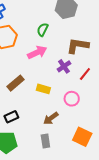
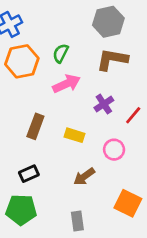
green semicircle: (43, 30) -> (61, 53), moved
brown L-shape: (78, 46) -> (112, 59), moved
brown rectangle: (16, 83) -> (35, 126), turned -30
gray rectangle: (45, 141) -> (77, 221), moved

